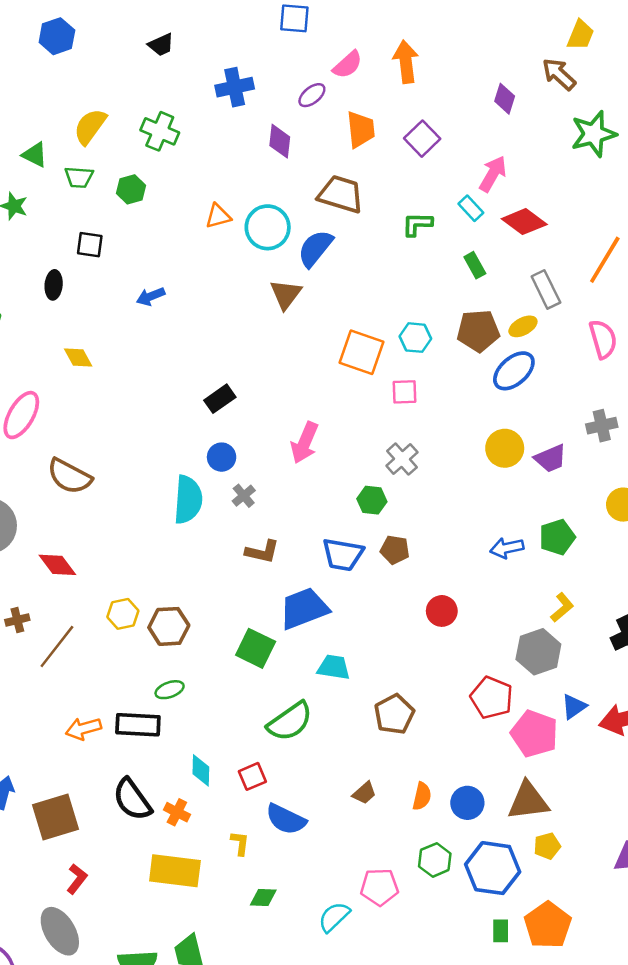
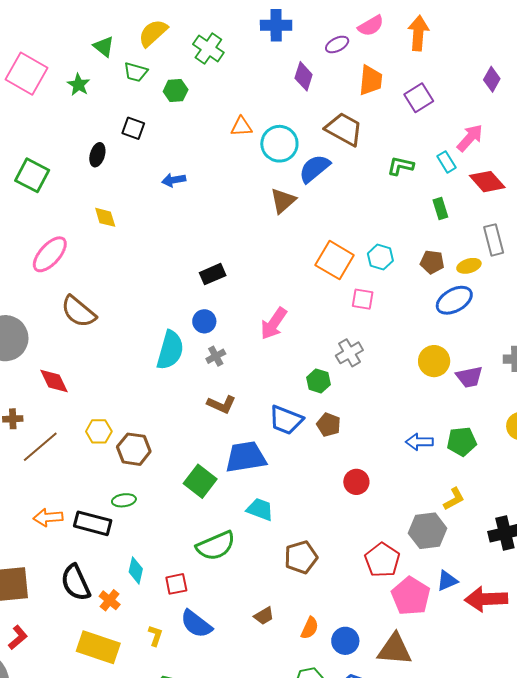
brown pentagon: (478, 331) -> (432, 262), size x0.7

